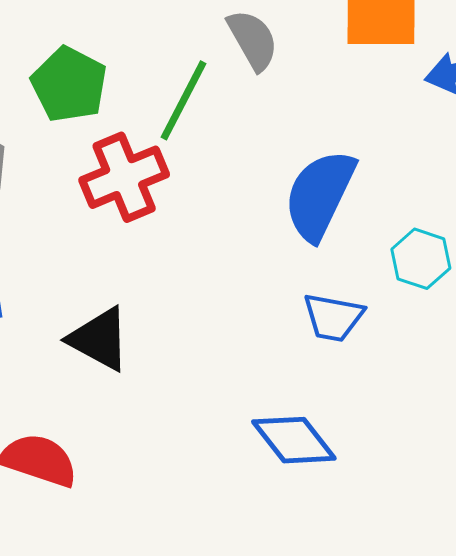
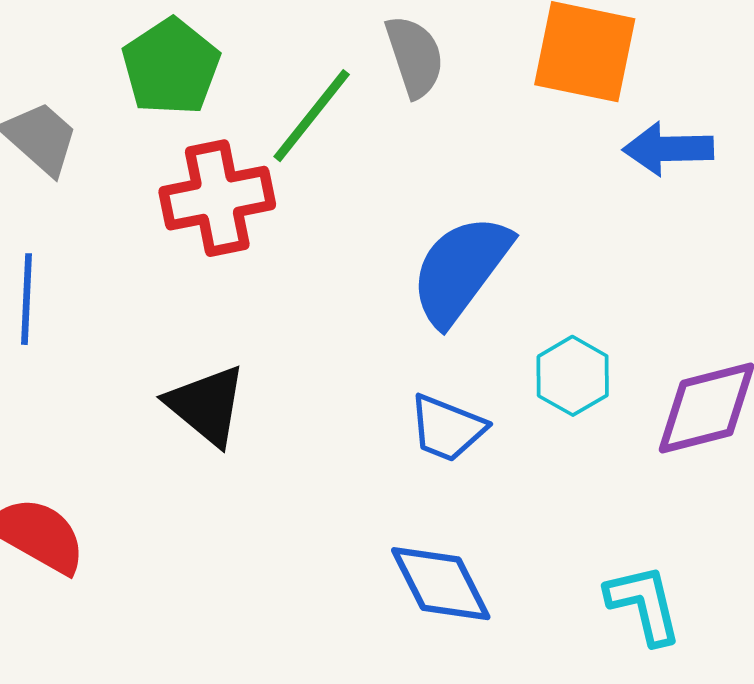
black triangle: (99, 339) -> (207, 405), moved
blue diamond: (294, 440) -> (441, 584), moved

